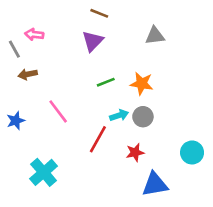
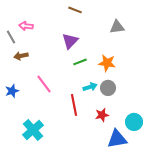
purple triangle: (93, 41) -> (70, 41), moved
red line: (98, 139) -> (74, 105), turned -40
cyan circle: (192, 152) -> (134, 122), moved

